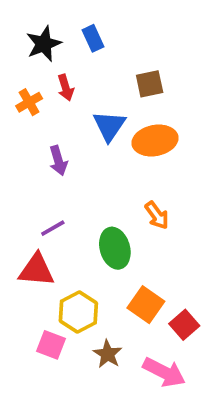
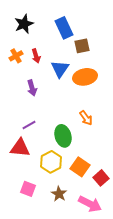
blue rectangle: (93, 38) -> (64, 28), moved, size x1.5
red arrow: (66, 88) -> (36, 56), moved
yellow hexagon: (78, 312) -> (51, 162), moved

